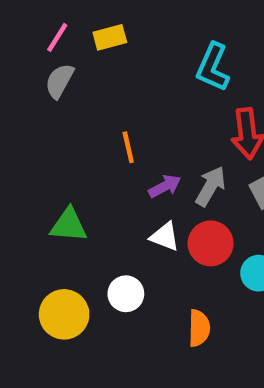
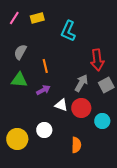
cyan L-shape: (213, 67) -> (68, 31), moved
gray semicircle: (60, 81) -> (20, 52), moved
purple arrow: (165, 186) -> (43, 90), moved
green triangle: (69, 225) -> (19, 80), moved

